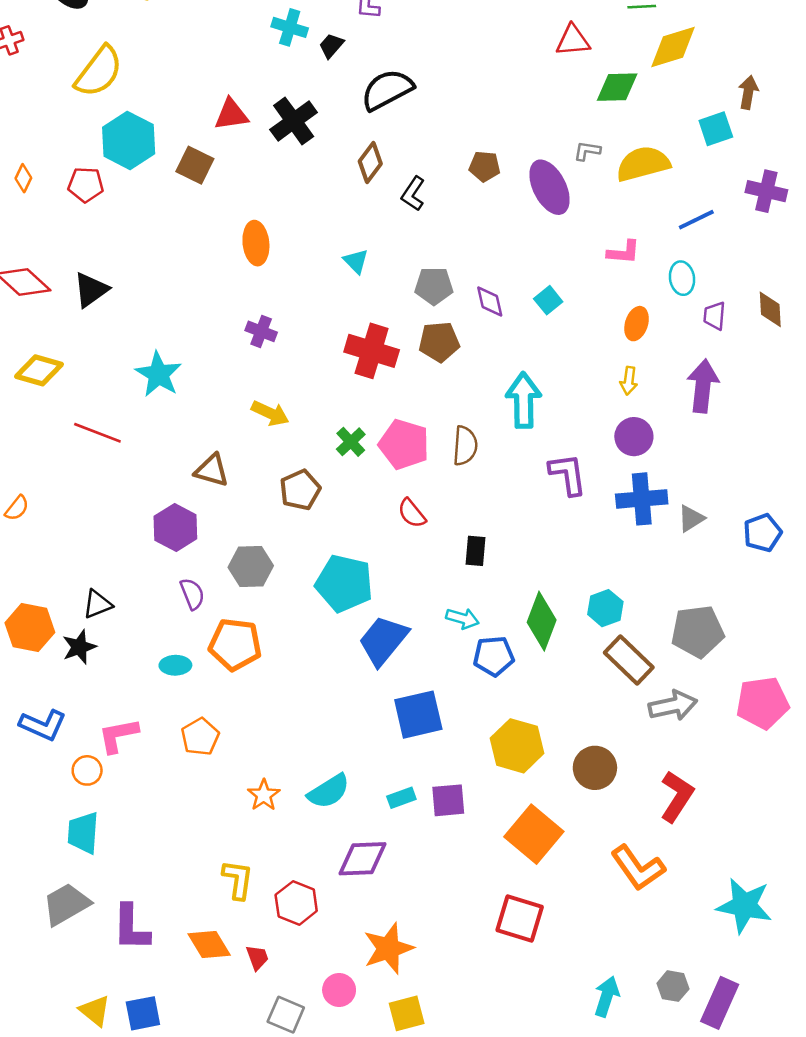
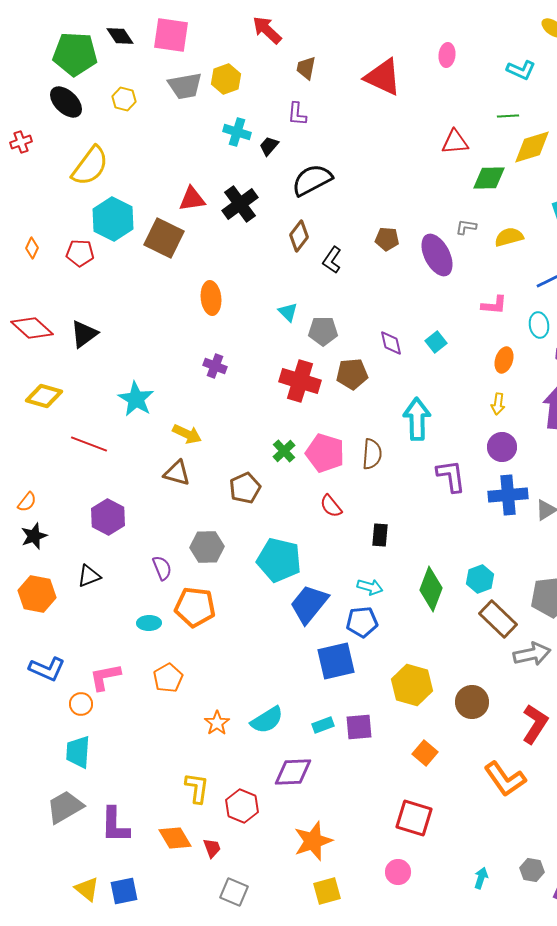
yellow semicircle: (643, 164) -> (509, 237), size x0.7
brown square: (195, 165) -> (164, 238), size x1.4
gray pentagon: (434, 286) -> (323, 331), moved
yellow arrow: (270, 413) -> (187, 434), moved
purple hexagon: (175, 528) -> (108, 517), moved
black star: (79, 647) -> (34, 536), moved
blue pentagon: (494, 656) -> (362, 622), moved
orange square: (534, 834) -> (425, 753), size x0.6
pink circle: (339, 990) -> (398, 872), moved
cyan arrow: (607, 996) -> (481, 878), size x0.7

